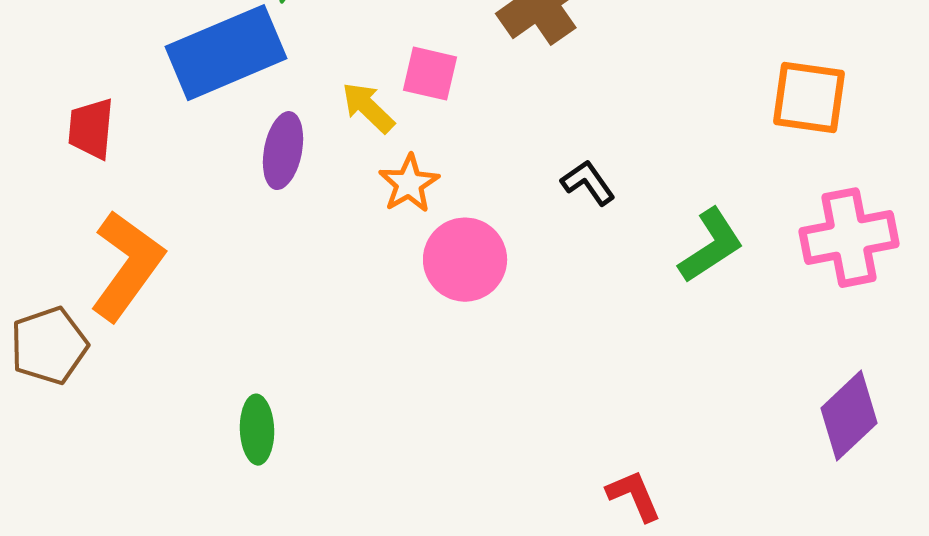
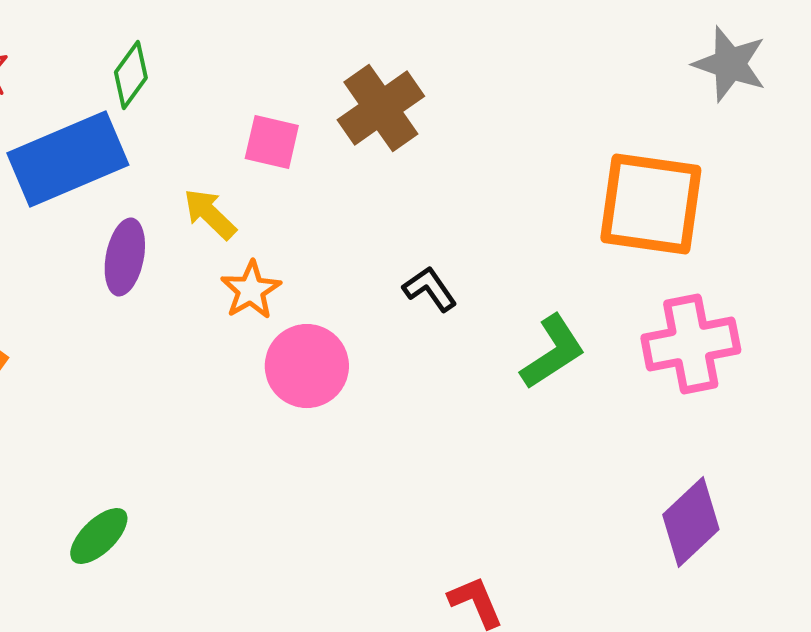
pink square: (430, 74) -> (272, 142), moved
orange square: (809, 98) -> (651, 204), size x1.4
green ellipse: (257, 430) -> (99, 536), turned 48

